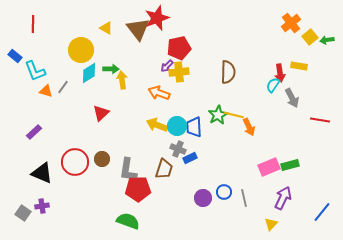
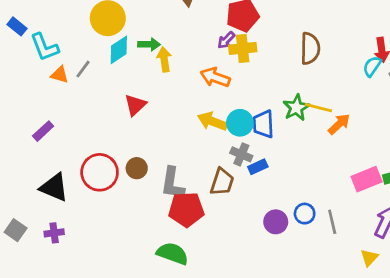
orange arrow: (249, 127) -> (339, 124), turned -108
gray square: (23, 213) -> (16, 230), moved

